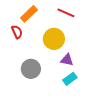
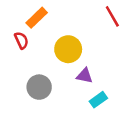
red line: (66, 13) -> (112, 16), moved, turned 36
cyan rectangle: (70, 79) -> (98, 100), moved

